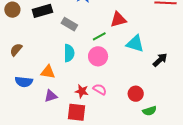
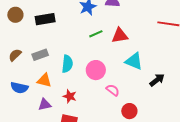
gray rectangle: (69, 24) -> (40, 55), moved, turned -56
green line: (99, 36) -> (96, 34), moved
pink semicircle: (100, 89) -> (113, 90), moved
red star: (82, 91) -> (70, 96), moved

